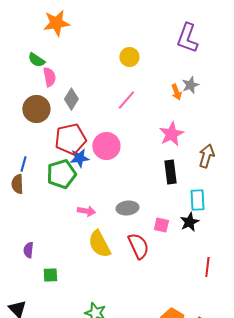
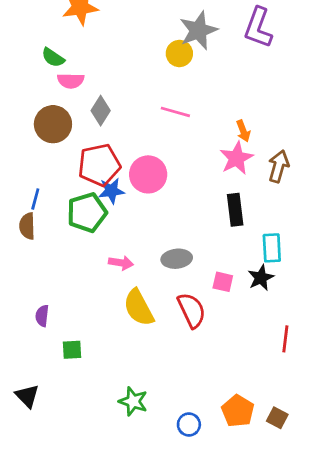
pink semicircle: (49, 77) -> (71, 81), turned 102
gray star: (190, 85) -> (198, 30), moved, size x1.6
orange arrow: (176, 92) -> (243, 131), moved
pink line: (126, 100) -> (175, 112), turned 65
brown arrow: (206, 156) -> (279, 166), moved

